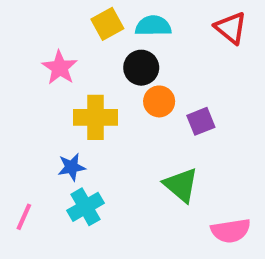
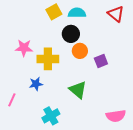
pink star: (60, 68) -> (24, 48), moved, turned -30
green triangle: (181, 185) -> (78, 90), moved
cyan cross: (86, 207) -> (51, 116), moved
pink line: (24, 217) -> (12, 100), moved

